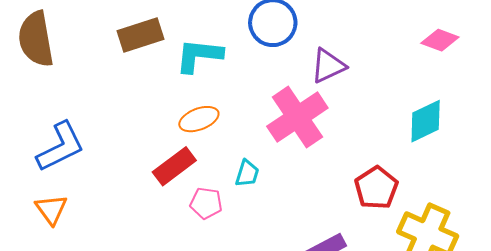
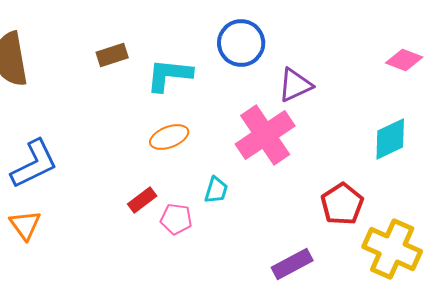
brown rectangle: (140, 35) -> (112, 55), size x0.7
red rectangle: (174, 166) -> (142, 200), moved, size x0.7

